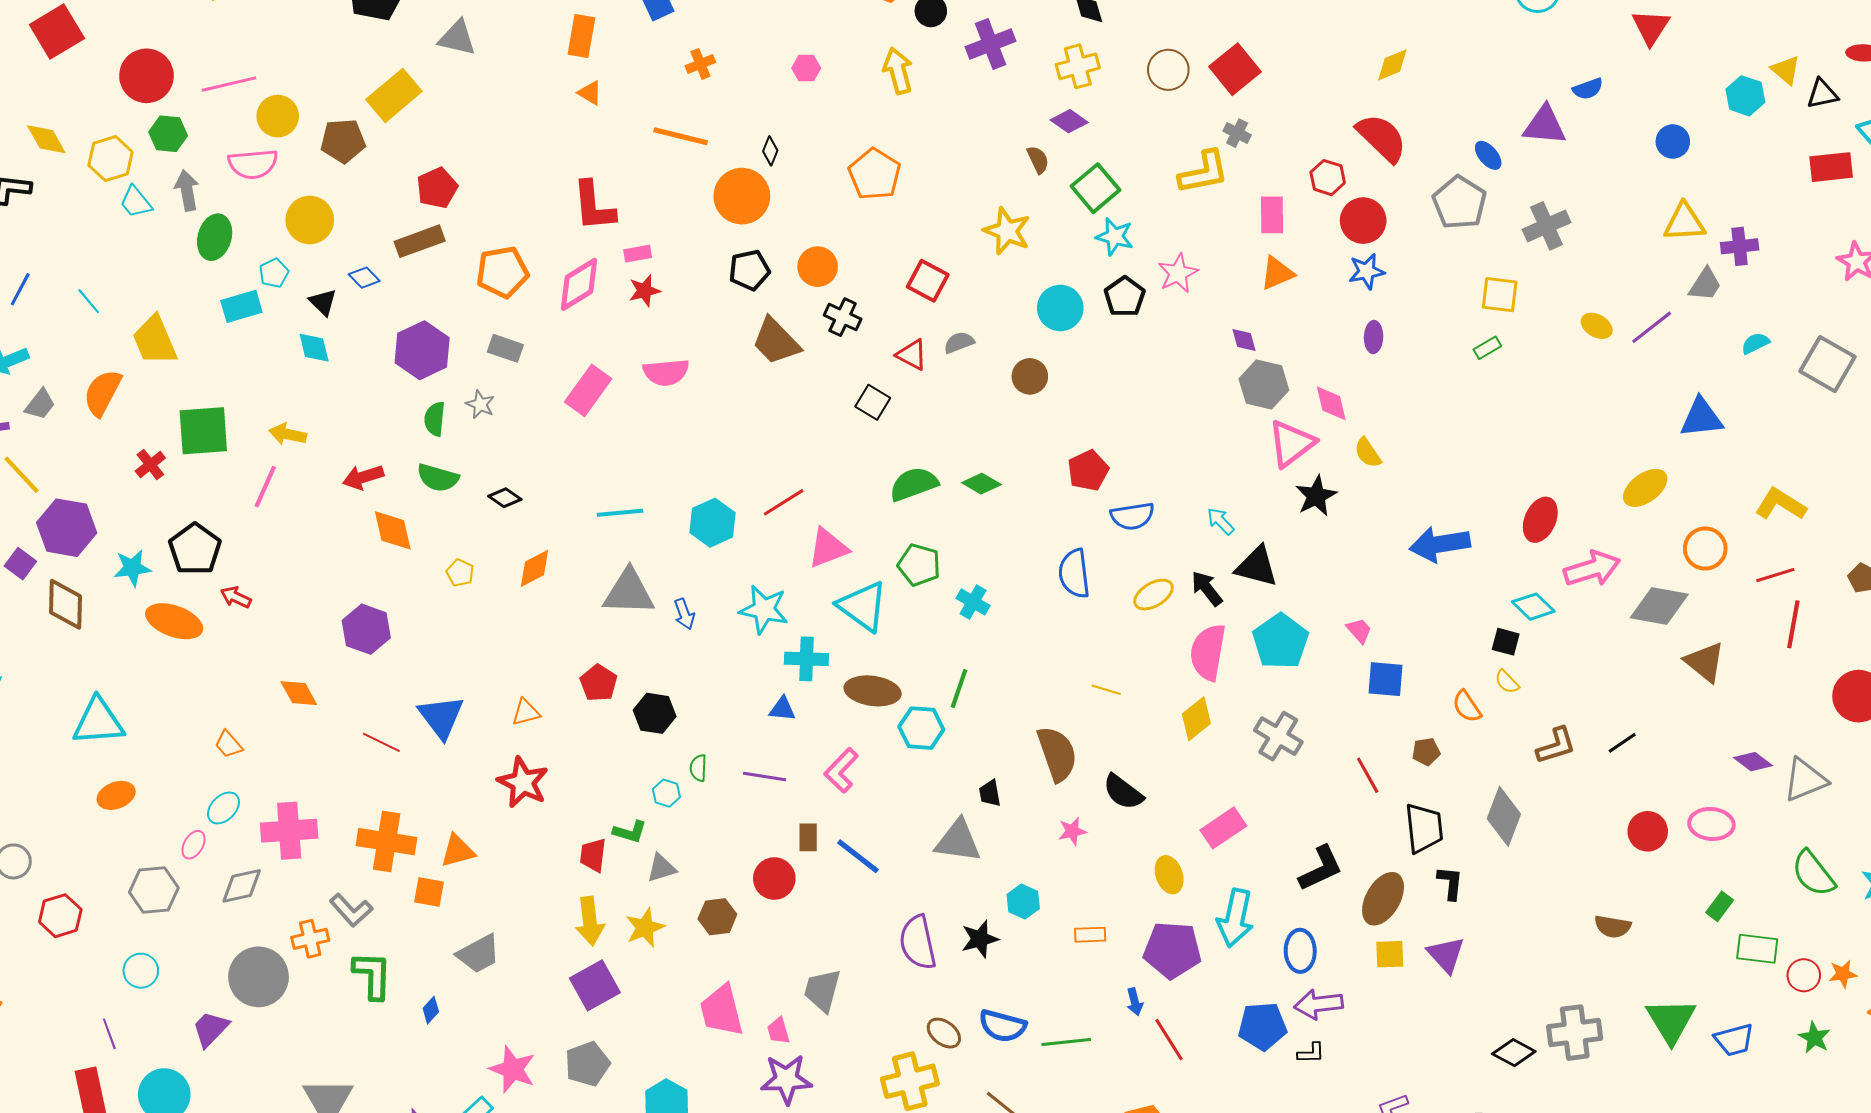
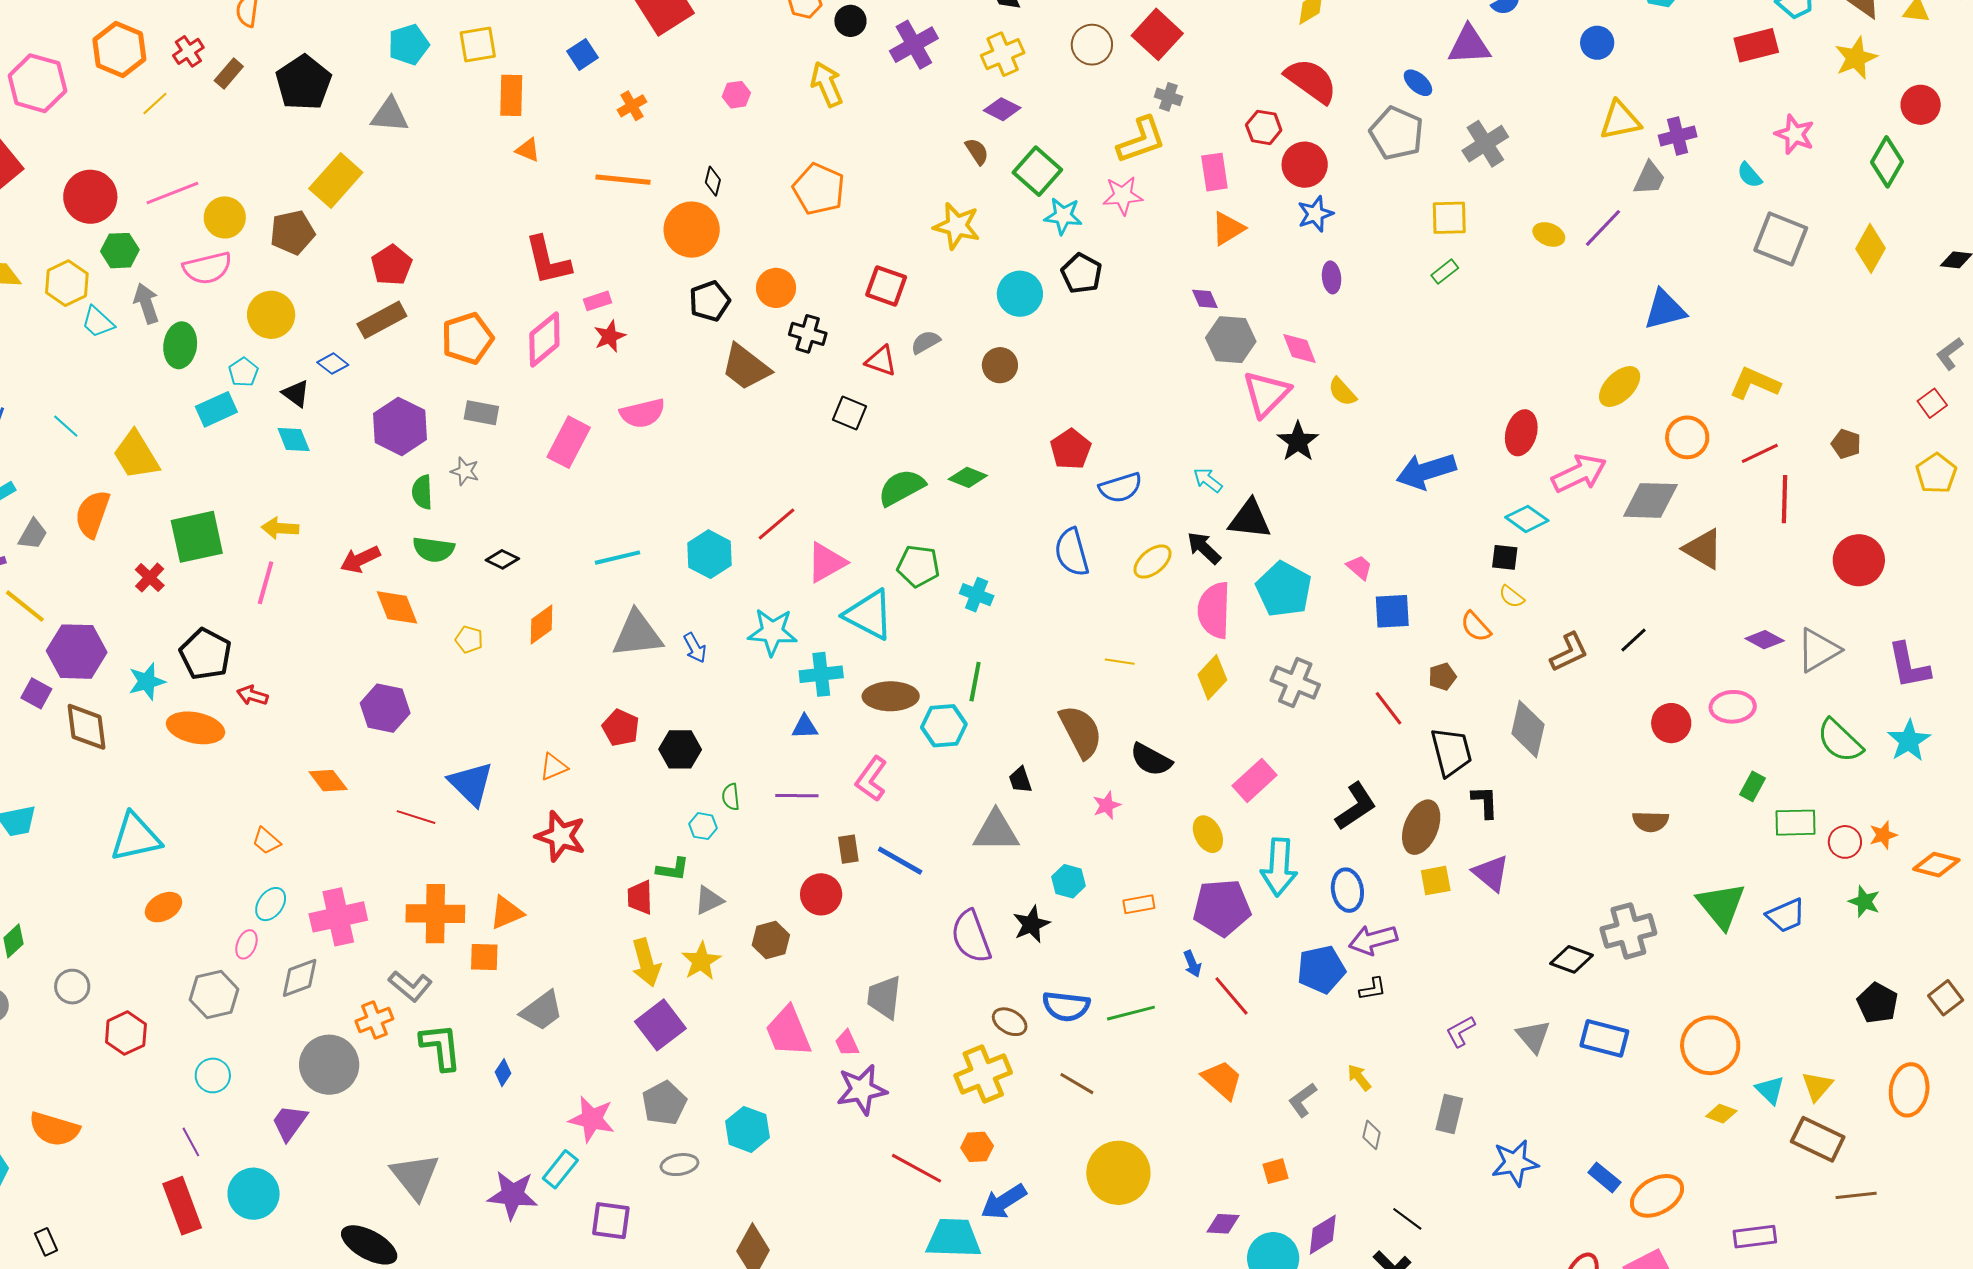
pink star: (1178, 273) -> (1123, 196), moved, turned 30
cyan semicircle: (1755, 343) -> (1750, 175), moved, turned -96

